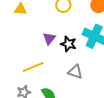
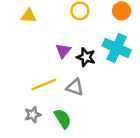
gray triangle: (75, 72) -> (75, 87), moved

